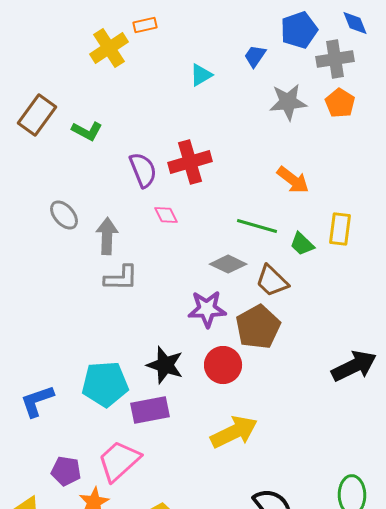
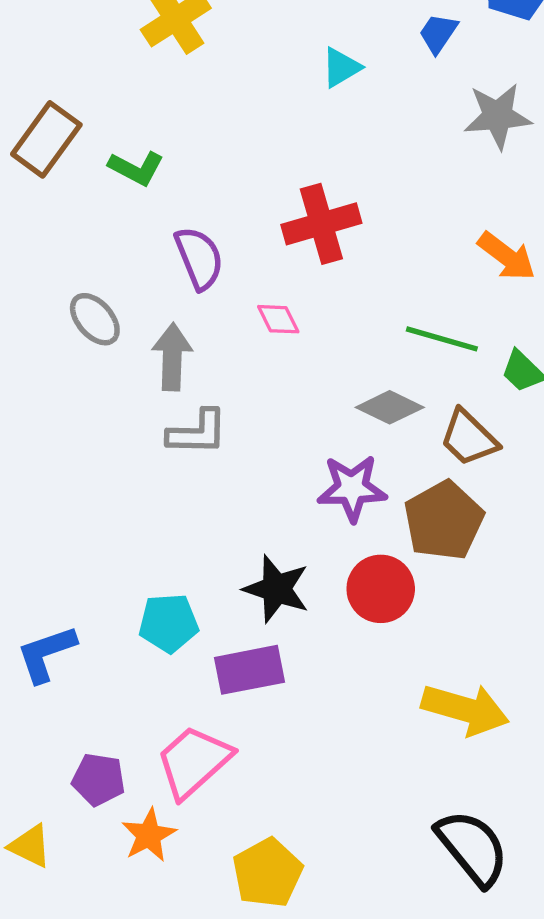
purple semicircle: (143, 170) -> (199, 258), moved
cyan pentagon: (105, 384) -> (169, 623), size x0.7
yellow arrow: (234, 432) -> (465, 709), moved, turned 42

